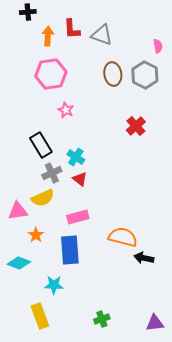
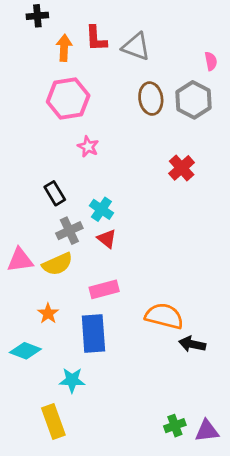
black rectangle: (41, 145) -> (55, 193), size x0.7
pink triangle: (18, 211) -> (20, 260), moved
green cross: (102, 319) -> (175, 426), moved

